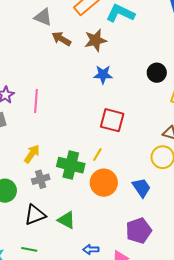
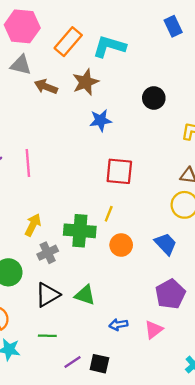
black circle: (157, 73) -> (154, 98), moved
orange circle: (104, 183) -> (121, 245), size x0.7

